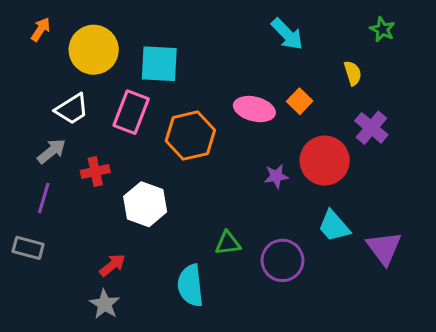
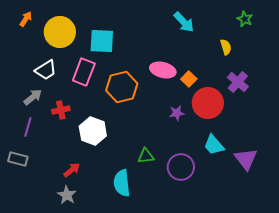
orange square: (300, 101) -> (189, 79), moved

